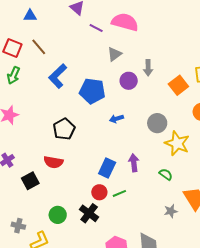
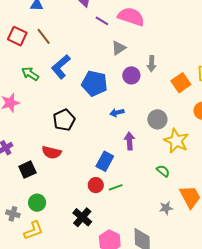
green arrow: (14, 75) -> (30, 74), moved, turned 96
purple arrow: (134, 163) -> (130, 141), moved
black cross: (89, 213) -> (82, 217), moved
green circle: (58, 215) -> (37, 203), moved

